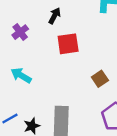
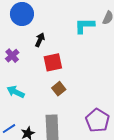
brown square: (100, 79) -> (59, 89), moved

